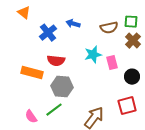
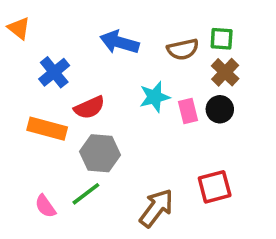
orange triangle: (24, 13) -> (19, 28), moved
blue arrow: (73, 24) -> (119, 42), size x1.5
blue cross: (48, 33) -> (54, 72), moved
red semicircle: (56, 61) -> (89, 107), turned -30
black circle: (132, 77) -> (220, 109), moved

